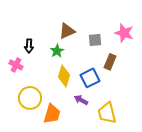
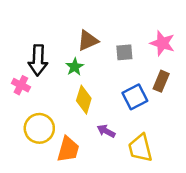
black arrow: (29, 46) -> (38, 60), size x1.6
brown rectangle: (110, 62) -> (161, 81), moved
blue square: (90, 78) -> (135, 97), moved

